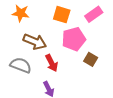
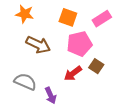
red arrow: (52, 63) -> (73, 73), moved, turned 78
gray semicircle: (21, 65) -> (25, 82), moved

